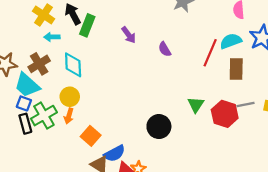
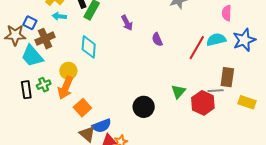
cyan diamond: (73, 65) -> (89, 47), moved
brown rectangle: (236, 69) -> (227, 77), moved
blue square: (24, 103) -> (30, 23), moved
gray line: (245, 104) -> (216, 91), moved
green cross: (44, 116) -> (44, 85), size x0.6
orange arrow: (69, 116) -> (66, 88), size x1.6

